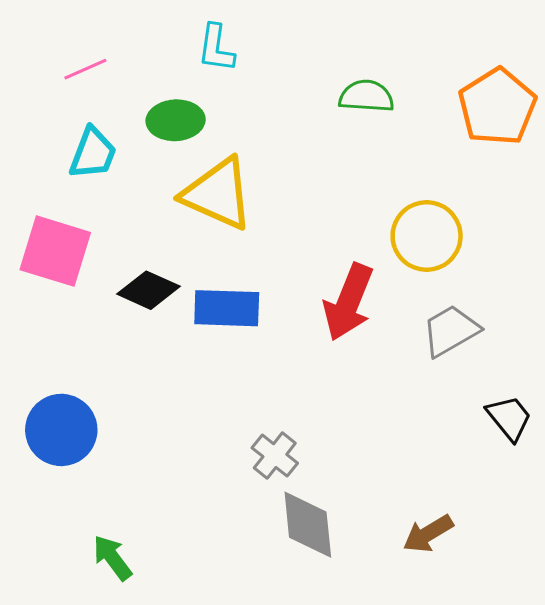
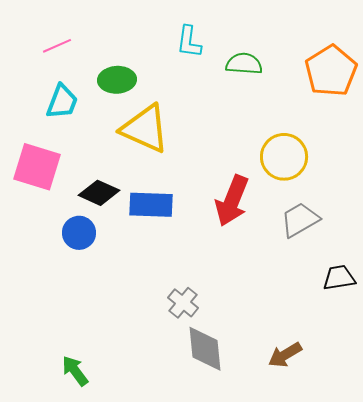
cyan L-shape: (216, 48) -> (189, 42), moved
black trapezoid: (509, 418) -> (339, 278), turned -60
blue circle: (61, 430) -> (79, 233), moved, size x0.7

